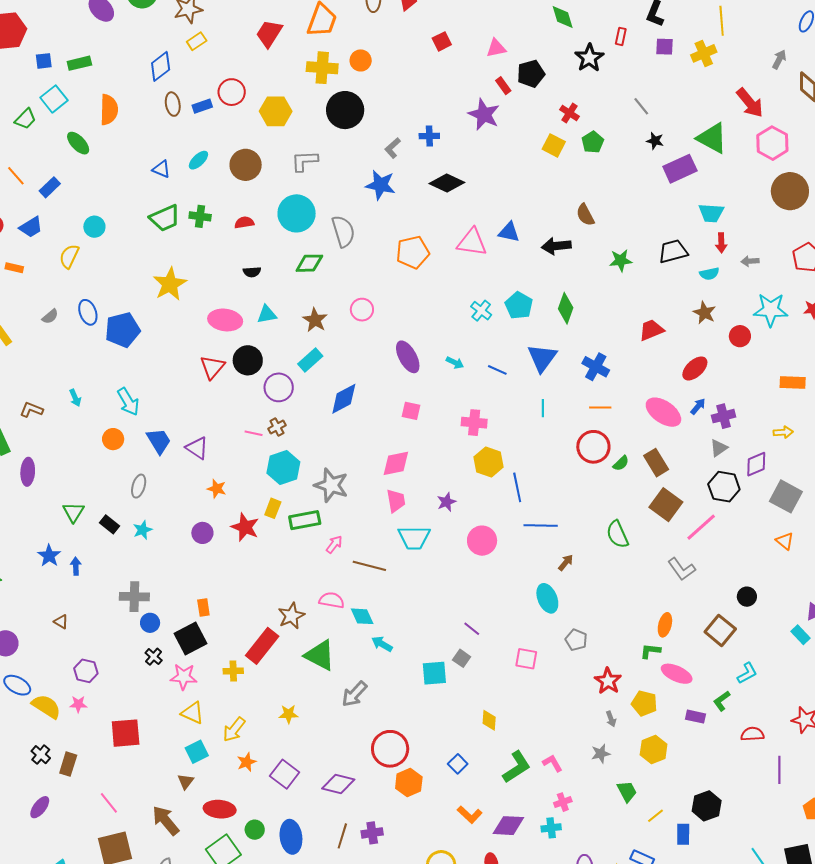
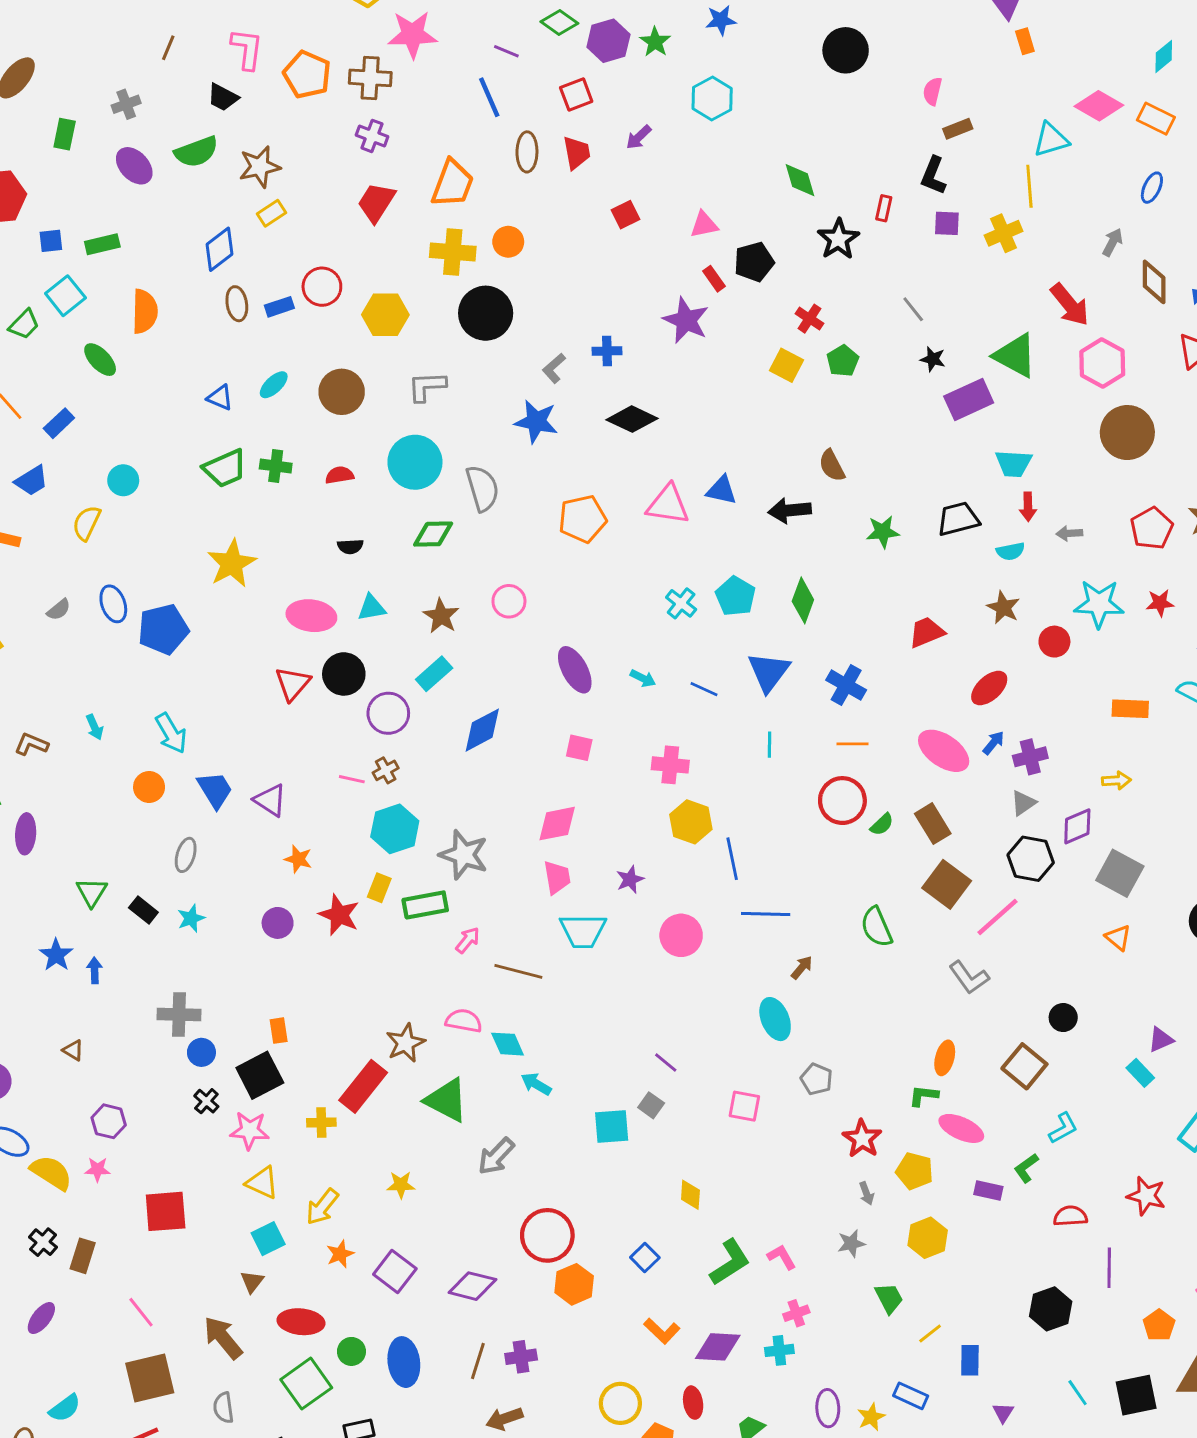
black hexagon: (707, 806) -> (1051, 1309), moved

